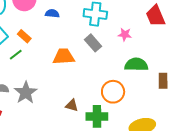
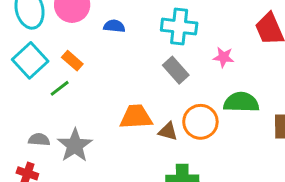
orange trapezoid: (64, 57) -> (136, 117), moved
orange circle: (113, 92) -> (200, 122), moved
brown triangle: (72, 105) -> (168, 131), moved

